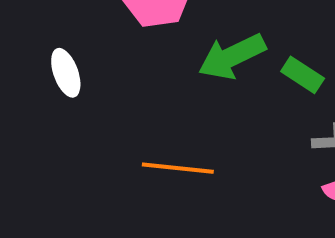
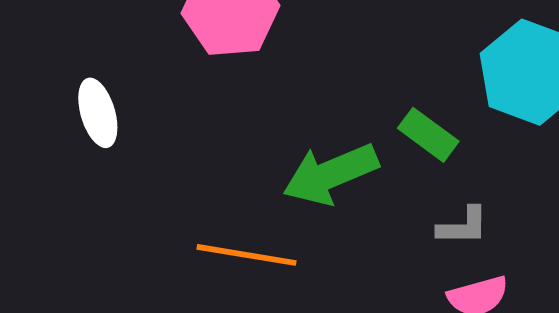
green arrow: (232, 56) -> (331, 174), moved

